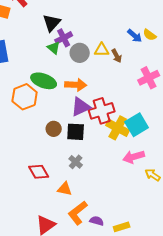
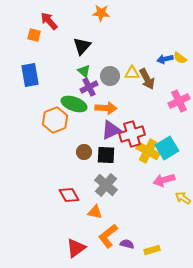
blue arrow: (135, 36) -> (165, 59), turned 126
purple cross: (64, 38) -> (89, 87), moved
brown arrow: (117, 56) -> (147, 79), size x1.5
gray cross: (76, 162) -> (106, 185), size x1.6

